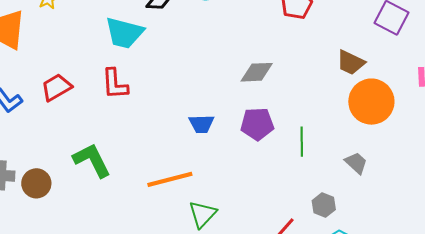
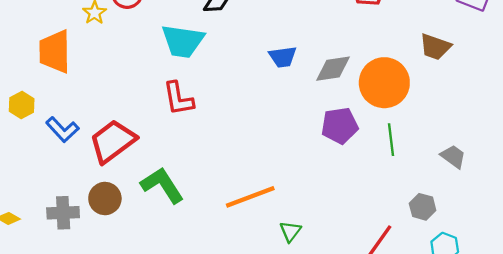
red trapezoid: (56, 87) -> (113, 141), moved, size x1.4
orange circle: (371, 102) -> (384, 83), moved
blue trapezoid: (201, 124) -> (283, 57), moved
brown circle: (36, 183) -> (105, 199), moved
green triangle: (203, 214) -> (290, 231), size x0.7

